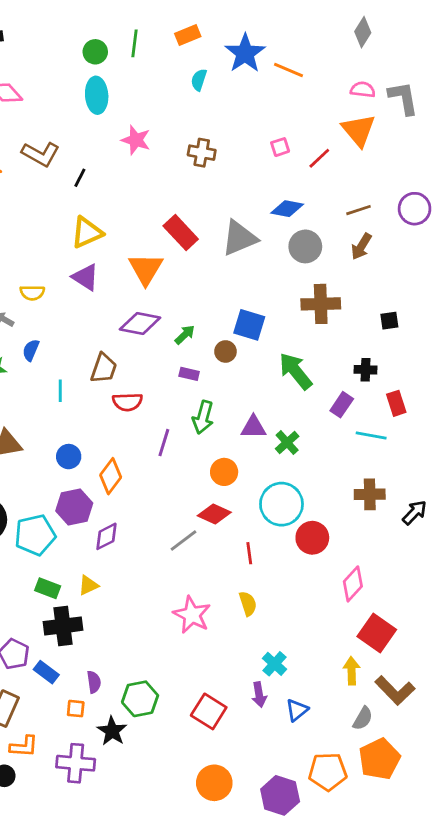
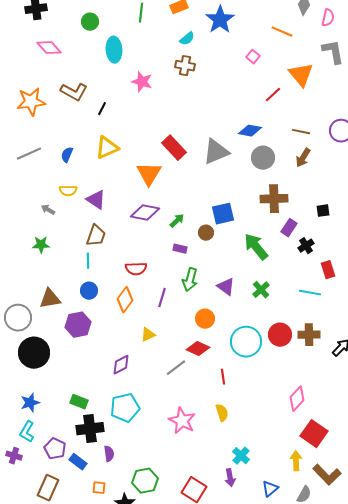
green circle: (95, 52) -> (90, 22), moved
orange line: (288, 70) -> (282, 32), moved
cyan semicircle: (199, 80) -> (187, 39), turned -147
pink semicircle: (363, 90) -> (328, 18), moved, turned 96
pink square: (280, 147) -> (253, 57), moved, turned -32
brown cross: (202, 153) -> (185, 66), moved
brown line: (359, 210) -> (301, 132), turned 30
purple triangle: (85, 277) -> (96, 200), moved
blue square: (249, 325) -> (223, 214), turned -30
blue semicircle: (31, 350) -> (67, 155), moved
brown trapezoid: (104, 368) -> (96, 236), moved
black cross: (366, 370) -> (306, 246), turned -35
purple rectangle: (342, 405) -> (289, 228), moved
purple triangle: (253, 427) -> (226, 287), turned 36
green cross: (287, 443) -> (261, 290), moved
blue circle: (69, 457) -> (89, 291), moved
orange diamond: (111, 476) -> (125, 300), moved
purple hexagon: (74, 507) -> (78, 325), moved
cyan pentagon: (35, 535) -> (125, 408), moved
red circle: (312, 538) -> (280, 335), moved
yellow triangle: (88, 585) -> (148, 335), moved
purple semicircle: (94, 682) -> (109, 454), moved
blue triangle: (297, 710) -> (270, 489), moved

